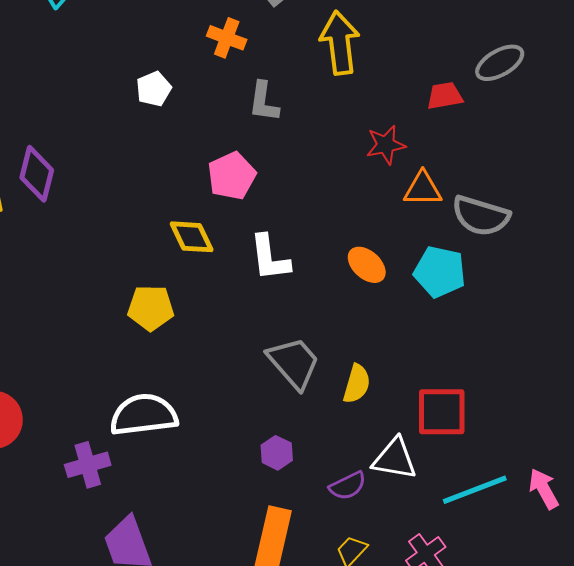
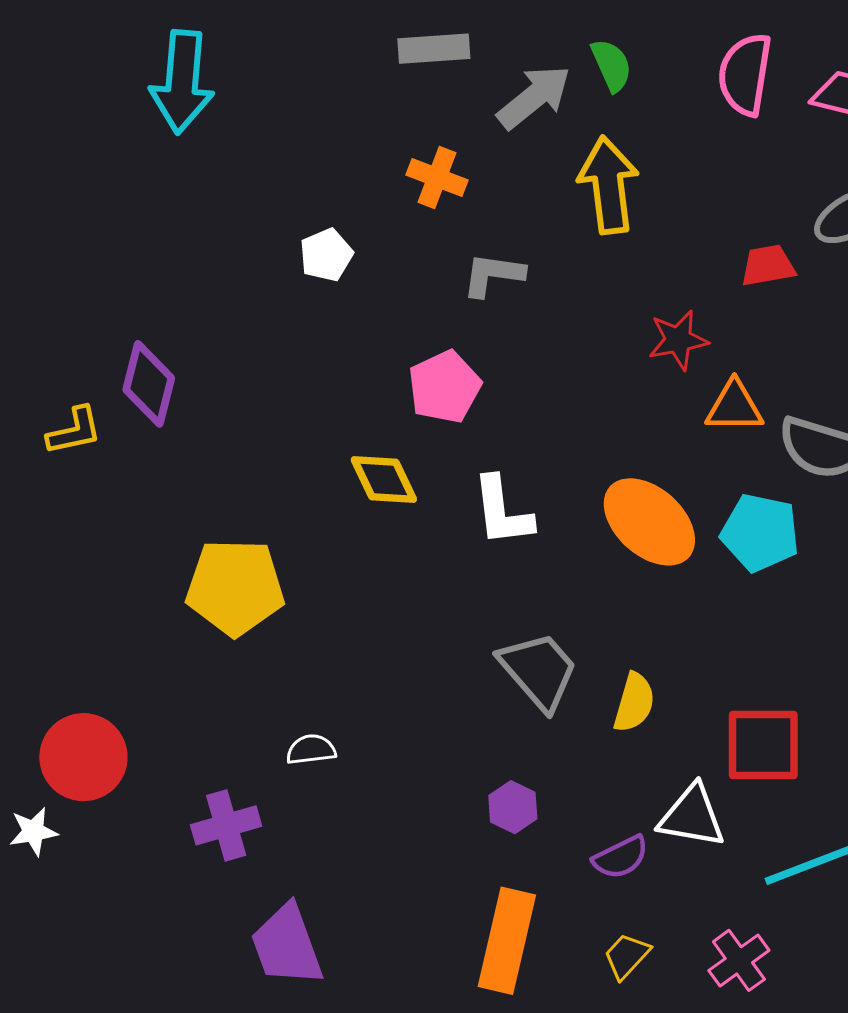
gray L-shape: (264, 102) -> (493, 275), turned 90
orange ellipse: (367, 265) -> (649, 522), size x1.6
yellow pentagon: (151, 308) -> (235, 587), moved, size x1.4
white semicircle: (144, 415) -> (311, 750), size x0.5

